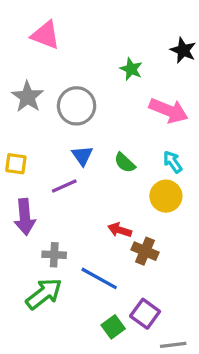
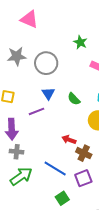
gray star: (28, 97) -> (17, 56), turned 30
gray cross: (54, 255) -> (17, 152), moved
purple square: (145, 314) -> (83, 178), moved, turned 30

